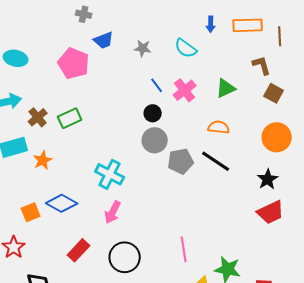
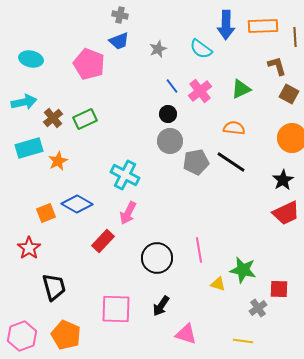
gray cross: (84, 14) -> (120, 15), moved
blue arrow: (211, 24) -> (226, 25), size x1.8
gray star: (143, 48) -> (158, 49), turned -30
red rectangle: (79, 250) -> (103, 241), moved
black circle: (125, 257) -> (157, 258), moved

